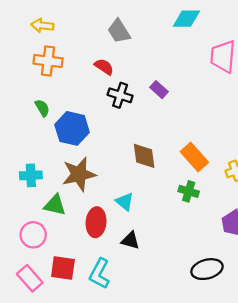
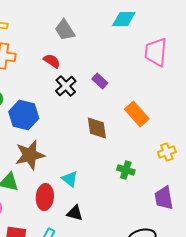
black cross: (120, 95) -> (66, 86), turned 30
brown diamond: (144, 156) -> (97, 128), moved
orange rectangle: (194, 157) -> (137, 114), moved

